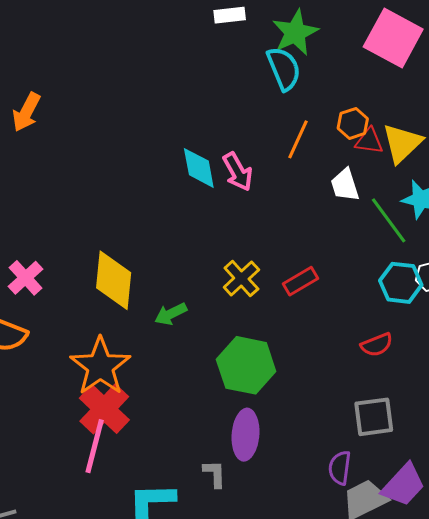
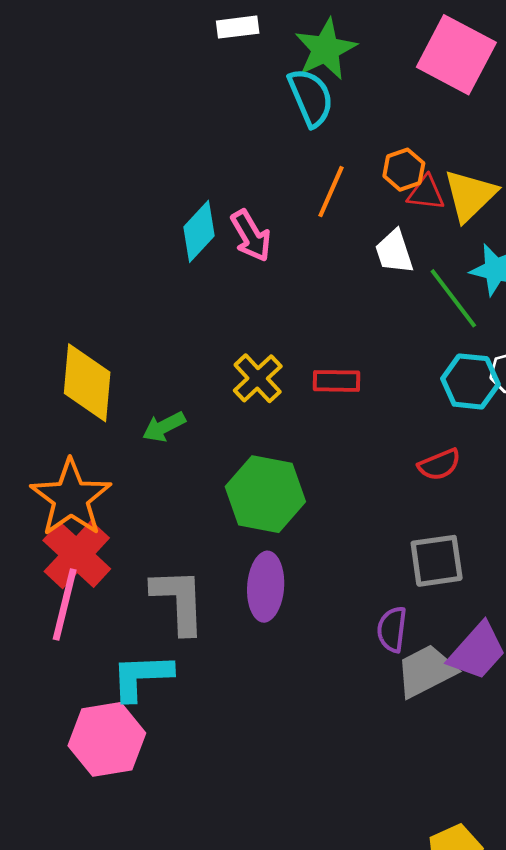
cyan diamond: (199, 168) -> (199, 231), turned 54
red rectangle: (300, 281) -> (336, 381), turned 32
gray L-shape: (215, 474) -> (179, 601), moved, size x1.8

